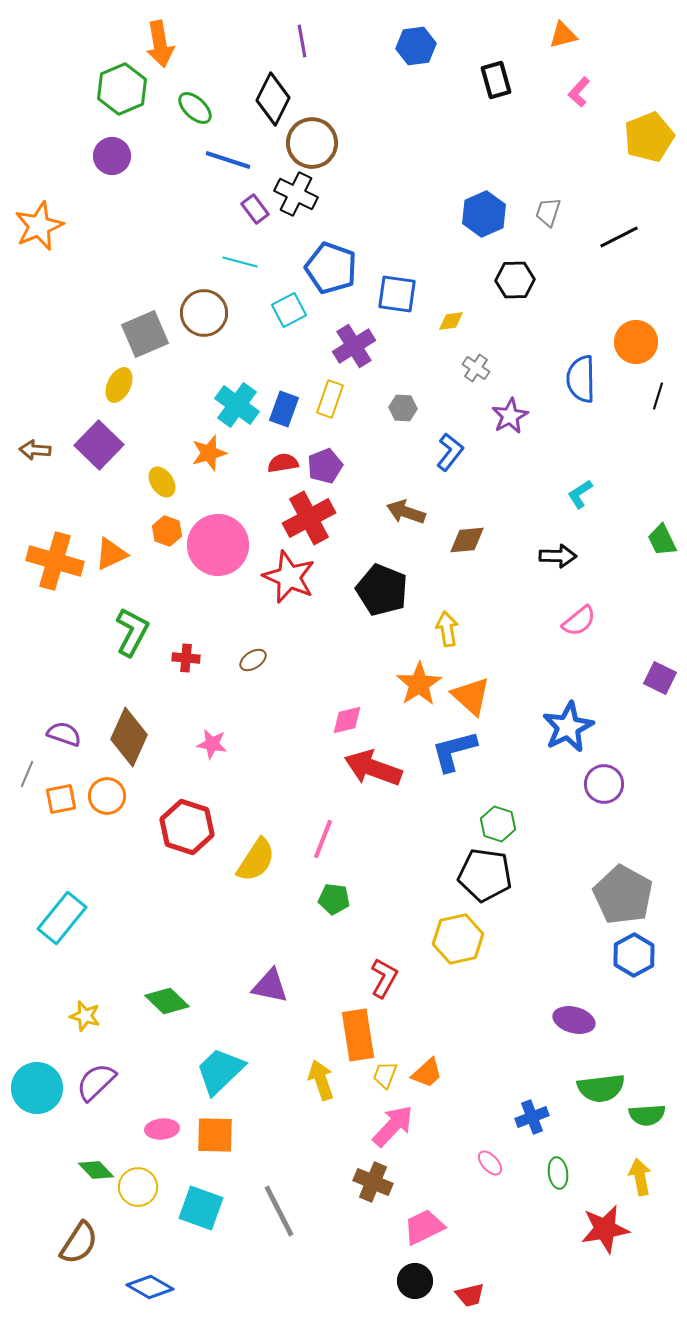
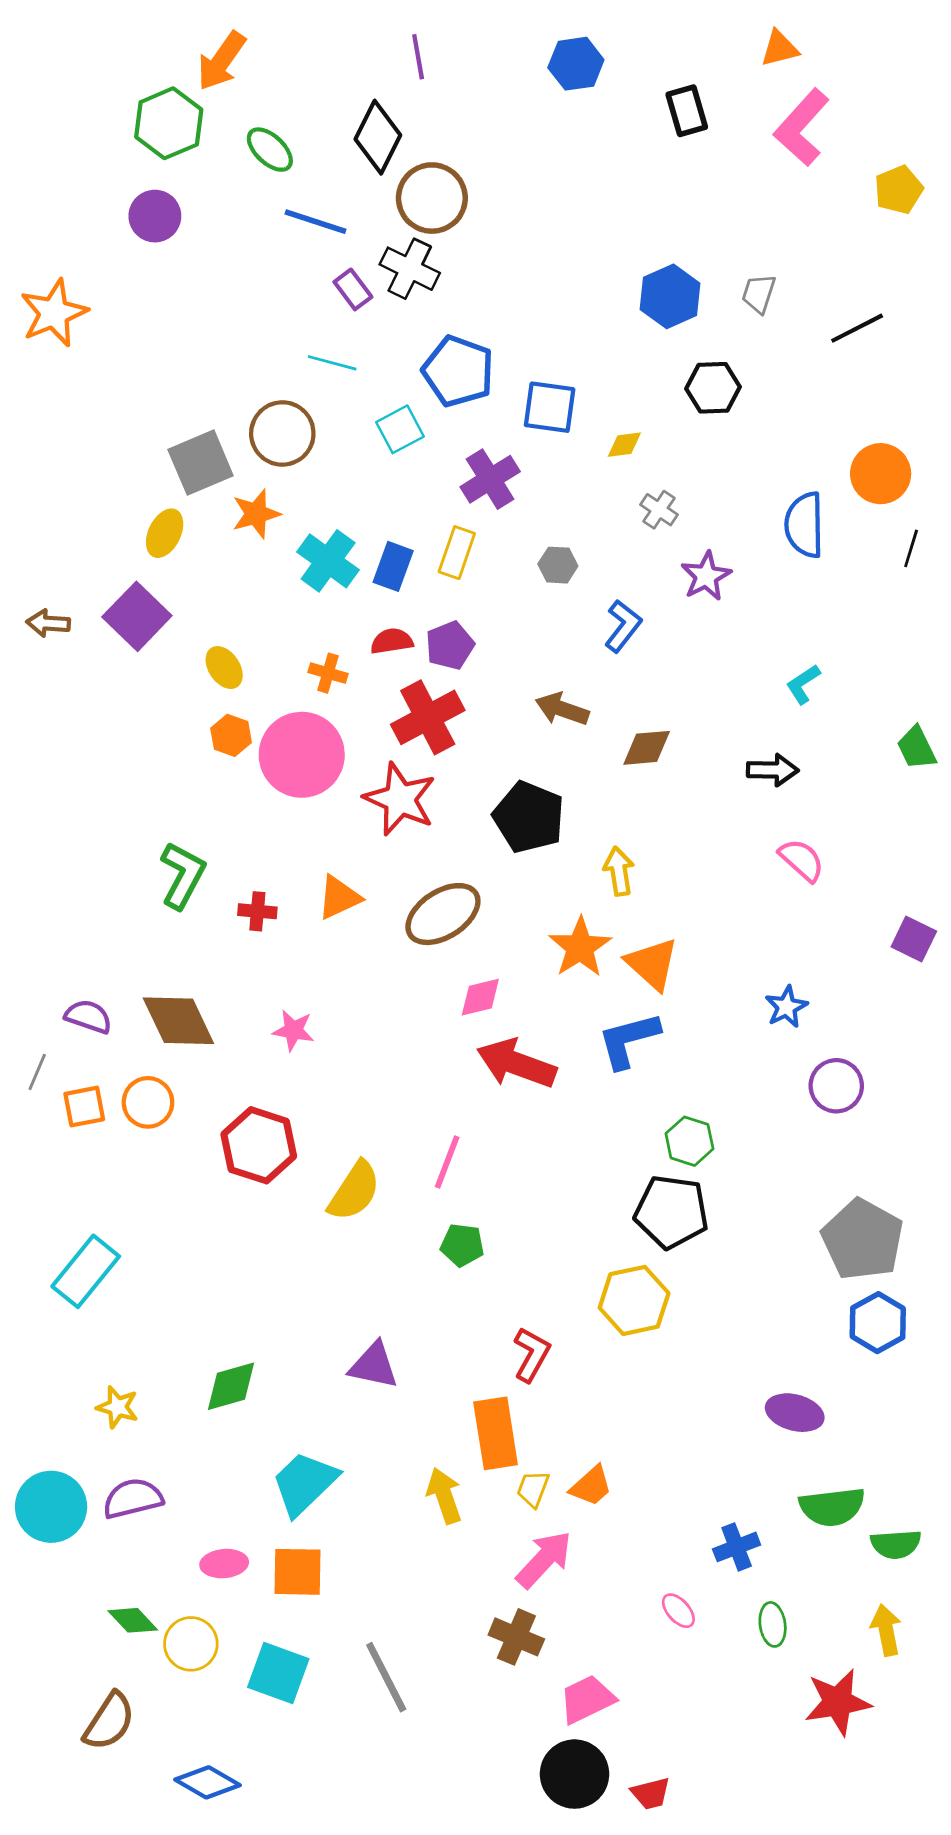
orange arrow: (160, 44) -> (221, 61), turned 45
pink L-shape: (579, 92) -> (802, 127), size x1.8
yellow pentagon: (649, 137) -> (899, 190), size x0.7
orange star: (209, 453) -> (256, 514), moved
orange triangle: (111, 554) -> (339, 897), moved
orange cross: (55, 561) -> (328, 673), moved, size x0.5
pink semicircle: (579, 621) -> (802, 860), turned -99
brown ellipse: (253, 660) -> (443, 914), moved, size x2.0
blue star: (568, 727) -> (786, 1007), size x0.6
brown diamond: (129, 737) -> (178, 1021), turned -50
green diamond: (167, 1001) -> (231, 1386), turned -60
purple semicircle: (96, 1082) -> (133, 1498), turned 30
black circle: (415, 1281) -> (575, 1774), size x1.4

